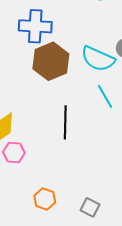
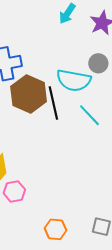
black line: (65, 122) -> (53, 103), moved

